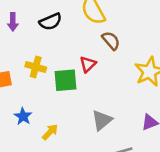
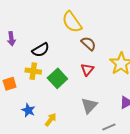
black semicircle: (51, 22) -> (41, 50), moved
red triangle: (88, 64) -> (87, 70), moved
green square: (66, 80) -> (57, 78), turned -30

